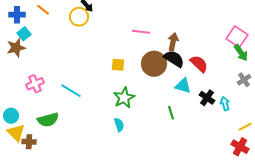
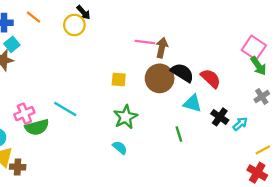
brown arrow: (173, 42) -> (162, 48), moved
pink cross: (35, 84) -> (24, 114), moved
cyan arrow: (225, 104) -> (240, 124), turned 64
green semicircle: (48, 120) -> (37, 127), moved
cyan semicircle: (119, 125) -> (120, 148), turned -32

